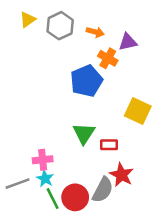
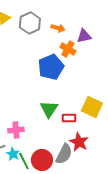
yellow square: (138, 111) -> (92, 107), moved
cyan star: (45, 179) -> (13, 154), moved

